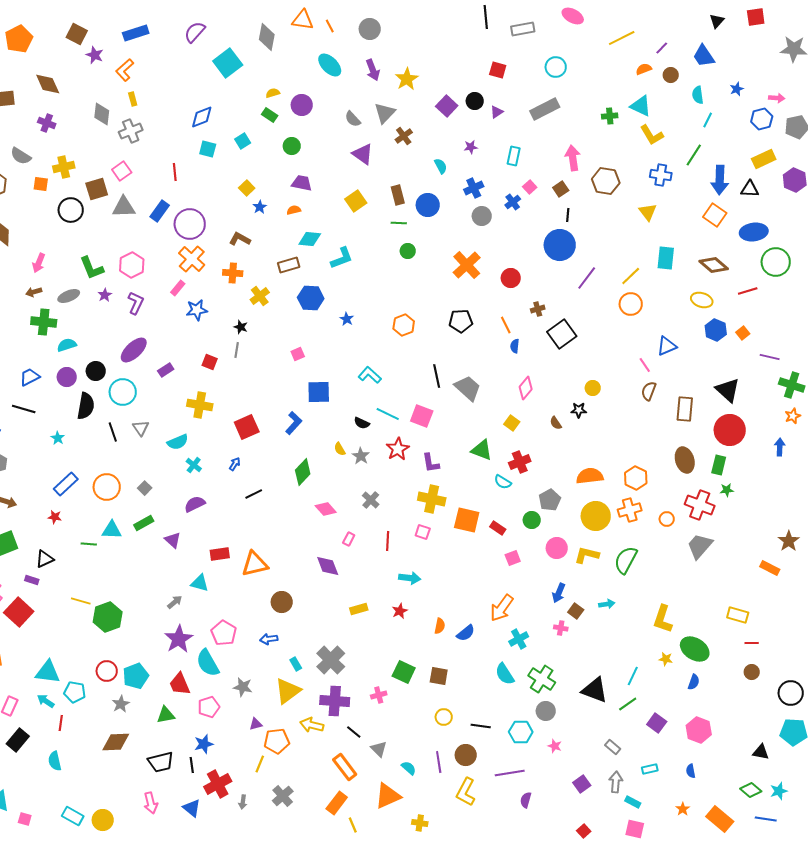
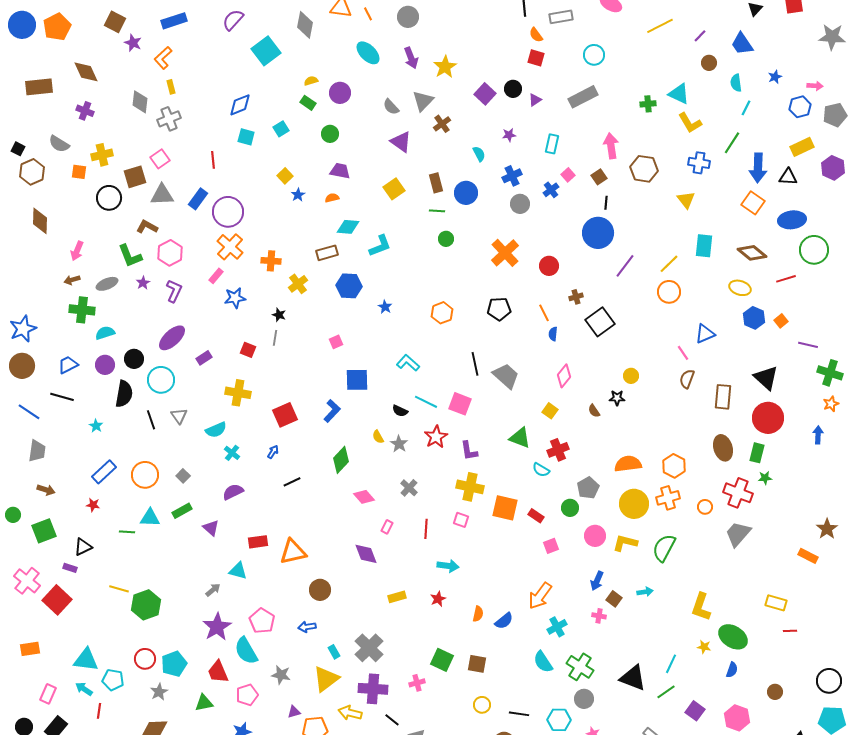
orange semicircle: (644, 69) -> (536, 35), moved, turned -105
brown L-shape: (240, 239) -> (147, 227), moved
brown circle: (752, 672) -> (775, 692), moved

